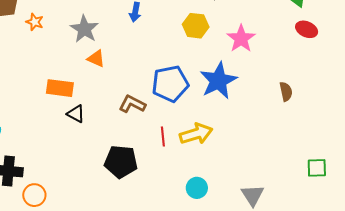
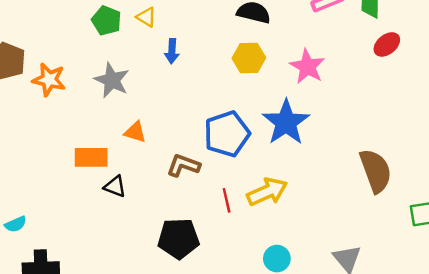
orange star: (35, 22) -> (49, 80), size x1.5
red ellipse: (307, 29) -> (387, 44), turned -55
orange triangle: (96, 59) -> (135, 132), moved
brown semicircle: (286, 92) -> (376, 171), moved, size x1.8

